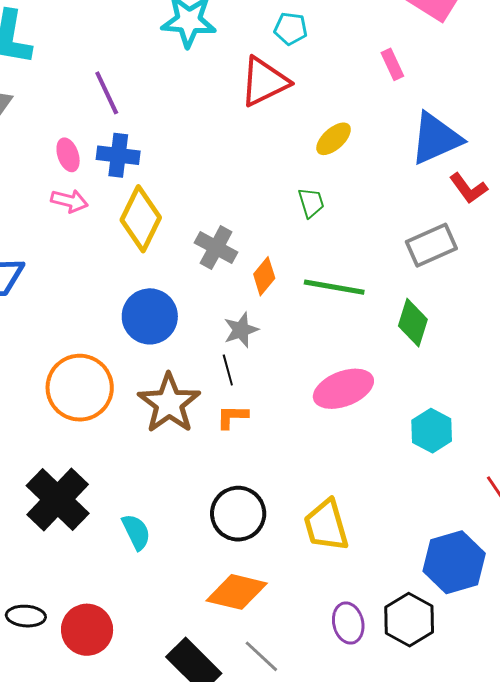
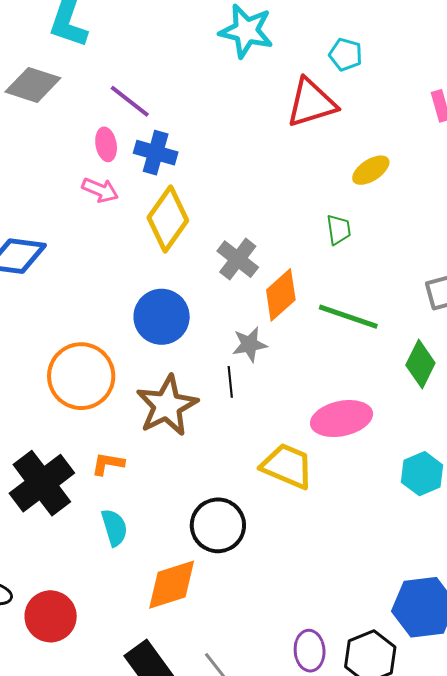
purple line: (107, 93) -> (130, 101), moved, turned -36
orange diamond: (264, 276) -> (281, 295), size x1.4
orange L-shape: (232, 417) -> (108, 464), moved
yellow trapezoid: (326, 525) -> (287, 466), moved, turned 120
orange diamond: (237, 592) -> (172, 585), moved, turned -40

